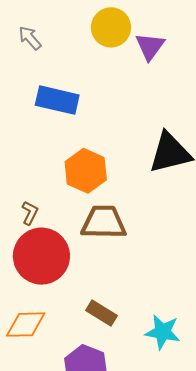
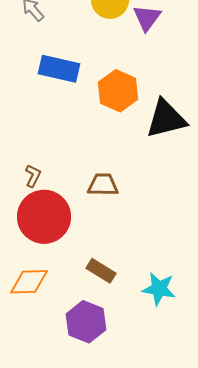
orange hexagon: (86, 171) -> (118, 91), moved
brown trapezoid: (104, 222) -> (103, 185), size x0.7

